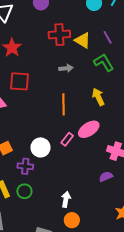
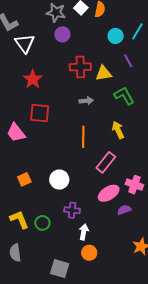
purple line: (108, 37) -> (128, 61), moved
yellow triangle: (83, 40) -> (104, 73), turned -42
pink ellipse: (89, 129) -> (109, 193), moved
pink rectangle: (67, 139) -> (106, 162), moved, size x1.5
purple cross: (25, 166) -> (72, 210), moved

